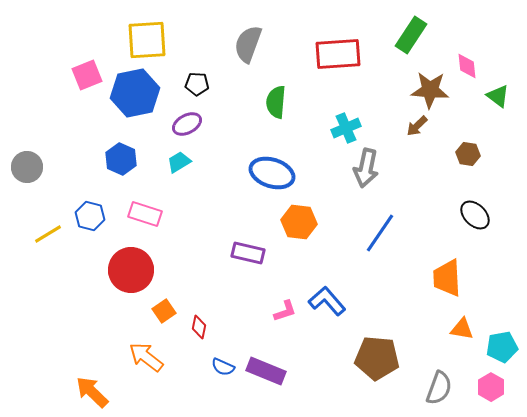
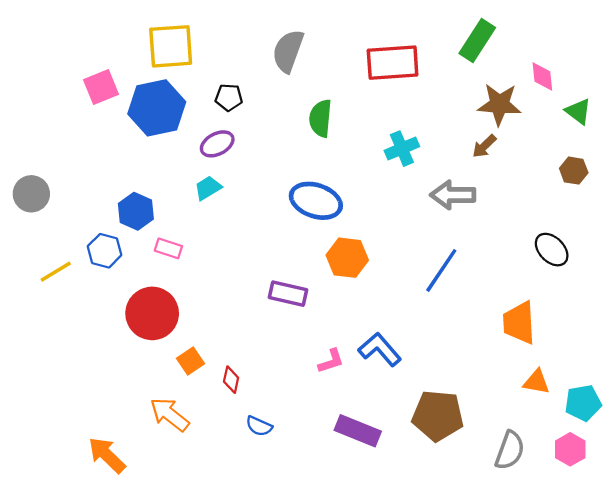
brown hexagon: (468, 154) -> (574, 171), moved
blue hexagon: (121, 159) -> (136, 211), moved
gray arrow: (366, 168) -> (453, 195), moved, turned 78
pink rectangle: (145, 214) -> (168, 248), size x0.7
purple rectangle: (266, 371) -> (358, 431), moved

